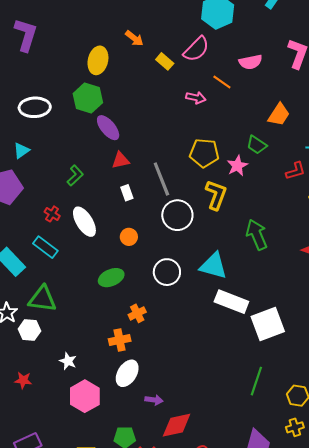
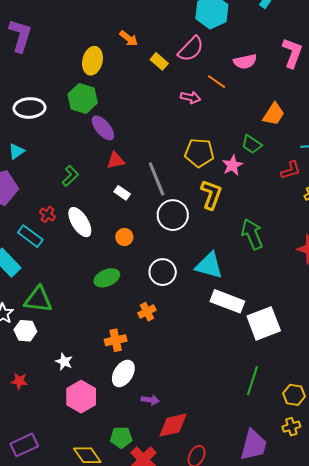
white rectangle: (127, 193) -> (122, 193), turned -35
cyan rectangle: (45, 247) -> (30, 236), moved
orange cross: (137, 313) -> (147, 312), moved

